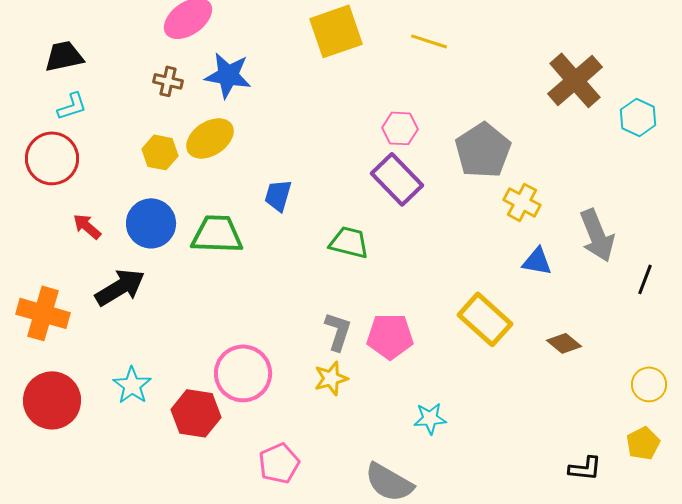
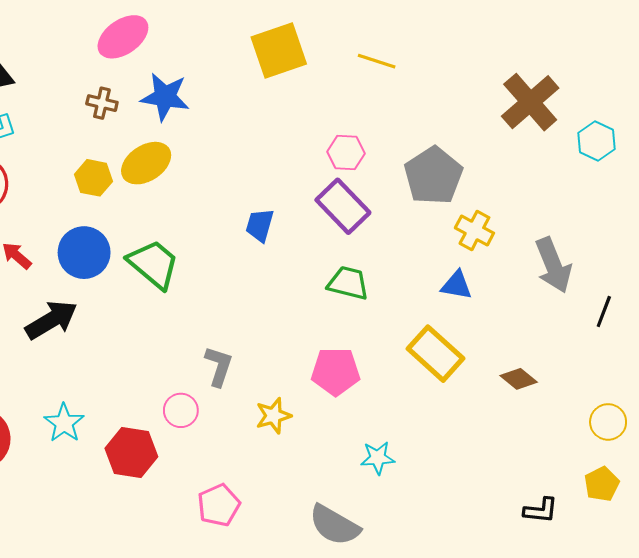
blue trapezoid: (278, 195) -> (260, 225), moved
green trapezoid: (217, 234) -> (153, 264), turned 38
green trapezoid: (349, 242) -> (348, 283), moved
blue triangle: (537, 261) -> (457, 285), moved
gray L-shape: (338, 331) -> (219, 366), moved
pink circle: (243, 373) -> (181, 410), size x0.6

